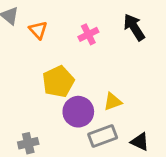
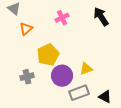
orange triangle: (38, 30) -> (26, 29), moved, turned 32
pink cross: (88, 34) -> (62, 18), moved
gray cross: (28, 143) -> (27, 77), moved

